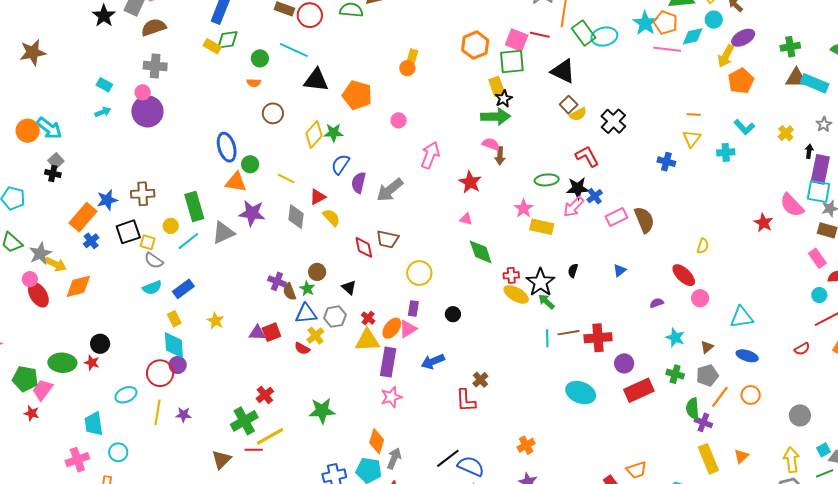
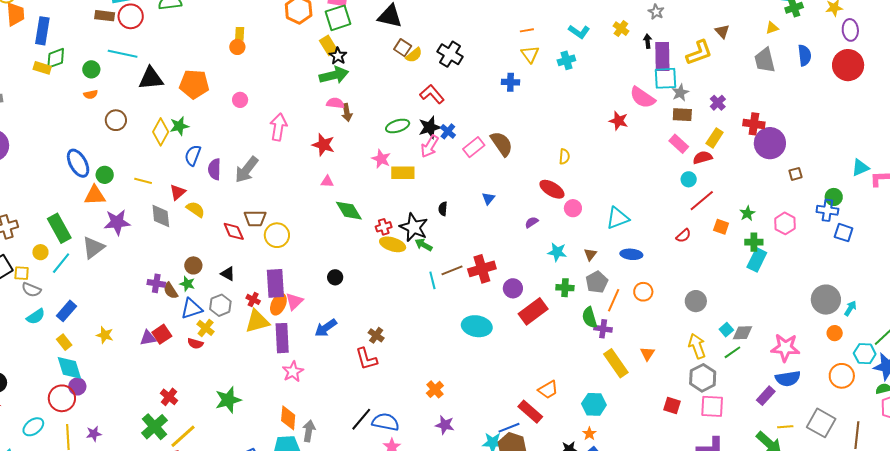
yellow circle: (419, 273) -> (277, 235), moved
purple rectangle: (413, 308) -> (275, 283), moved, size x1.8

